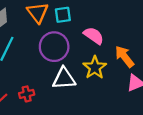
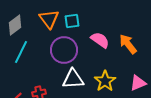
orange arrow: (124, 57) -> (128, 44), moved
yellow star: (95, 68) -> (105, 81), moved

